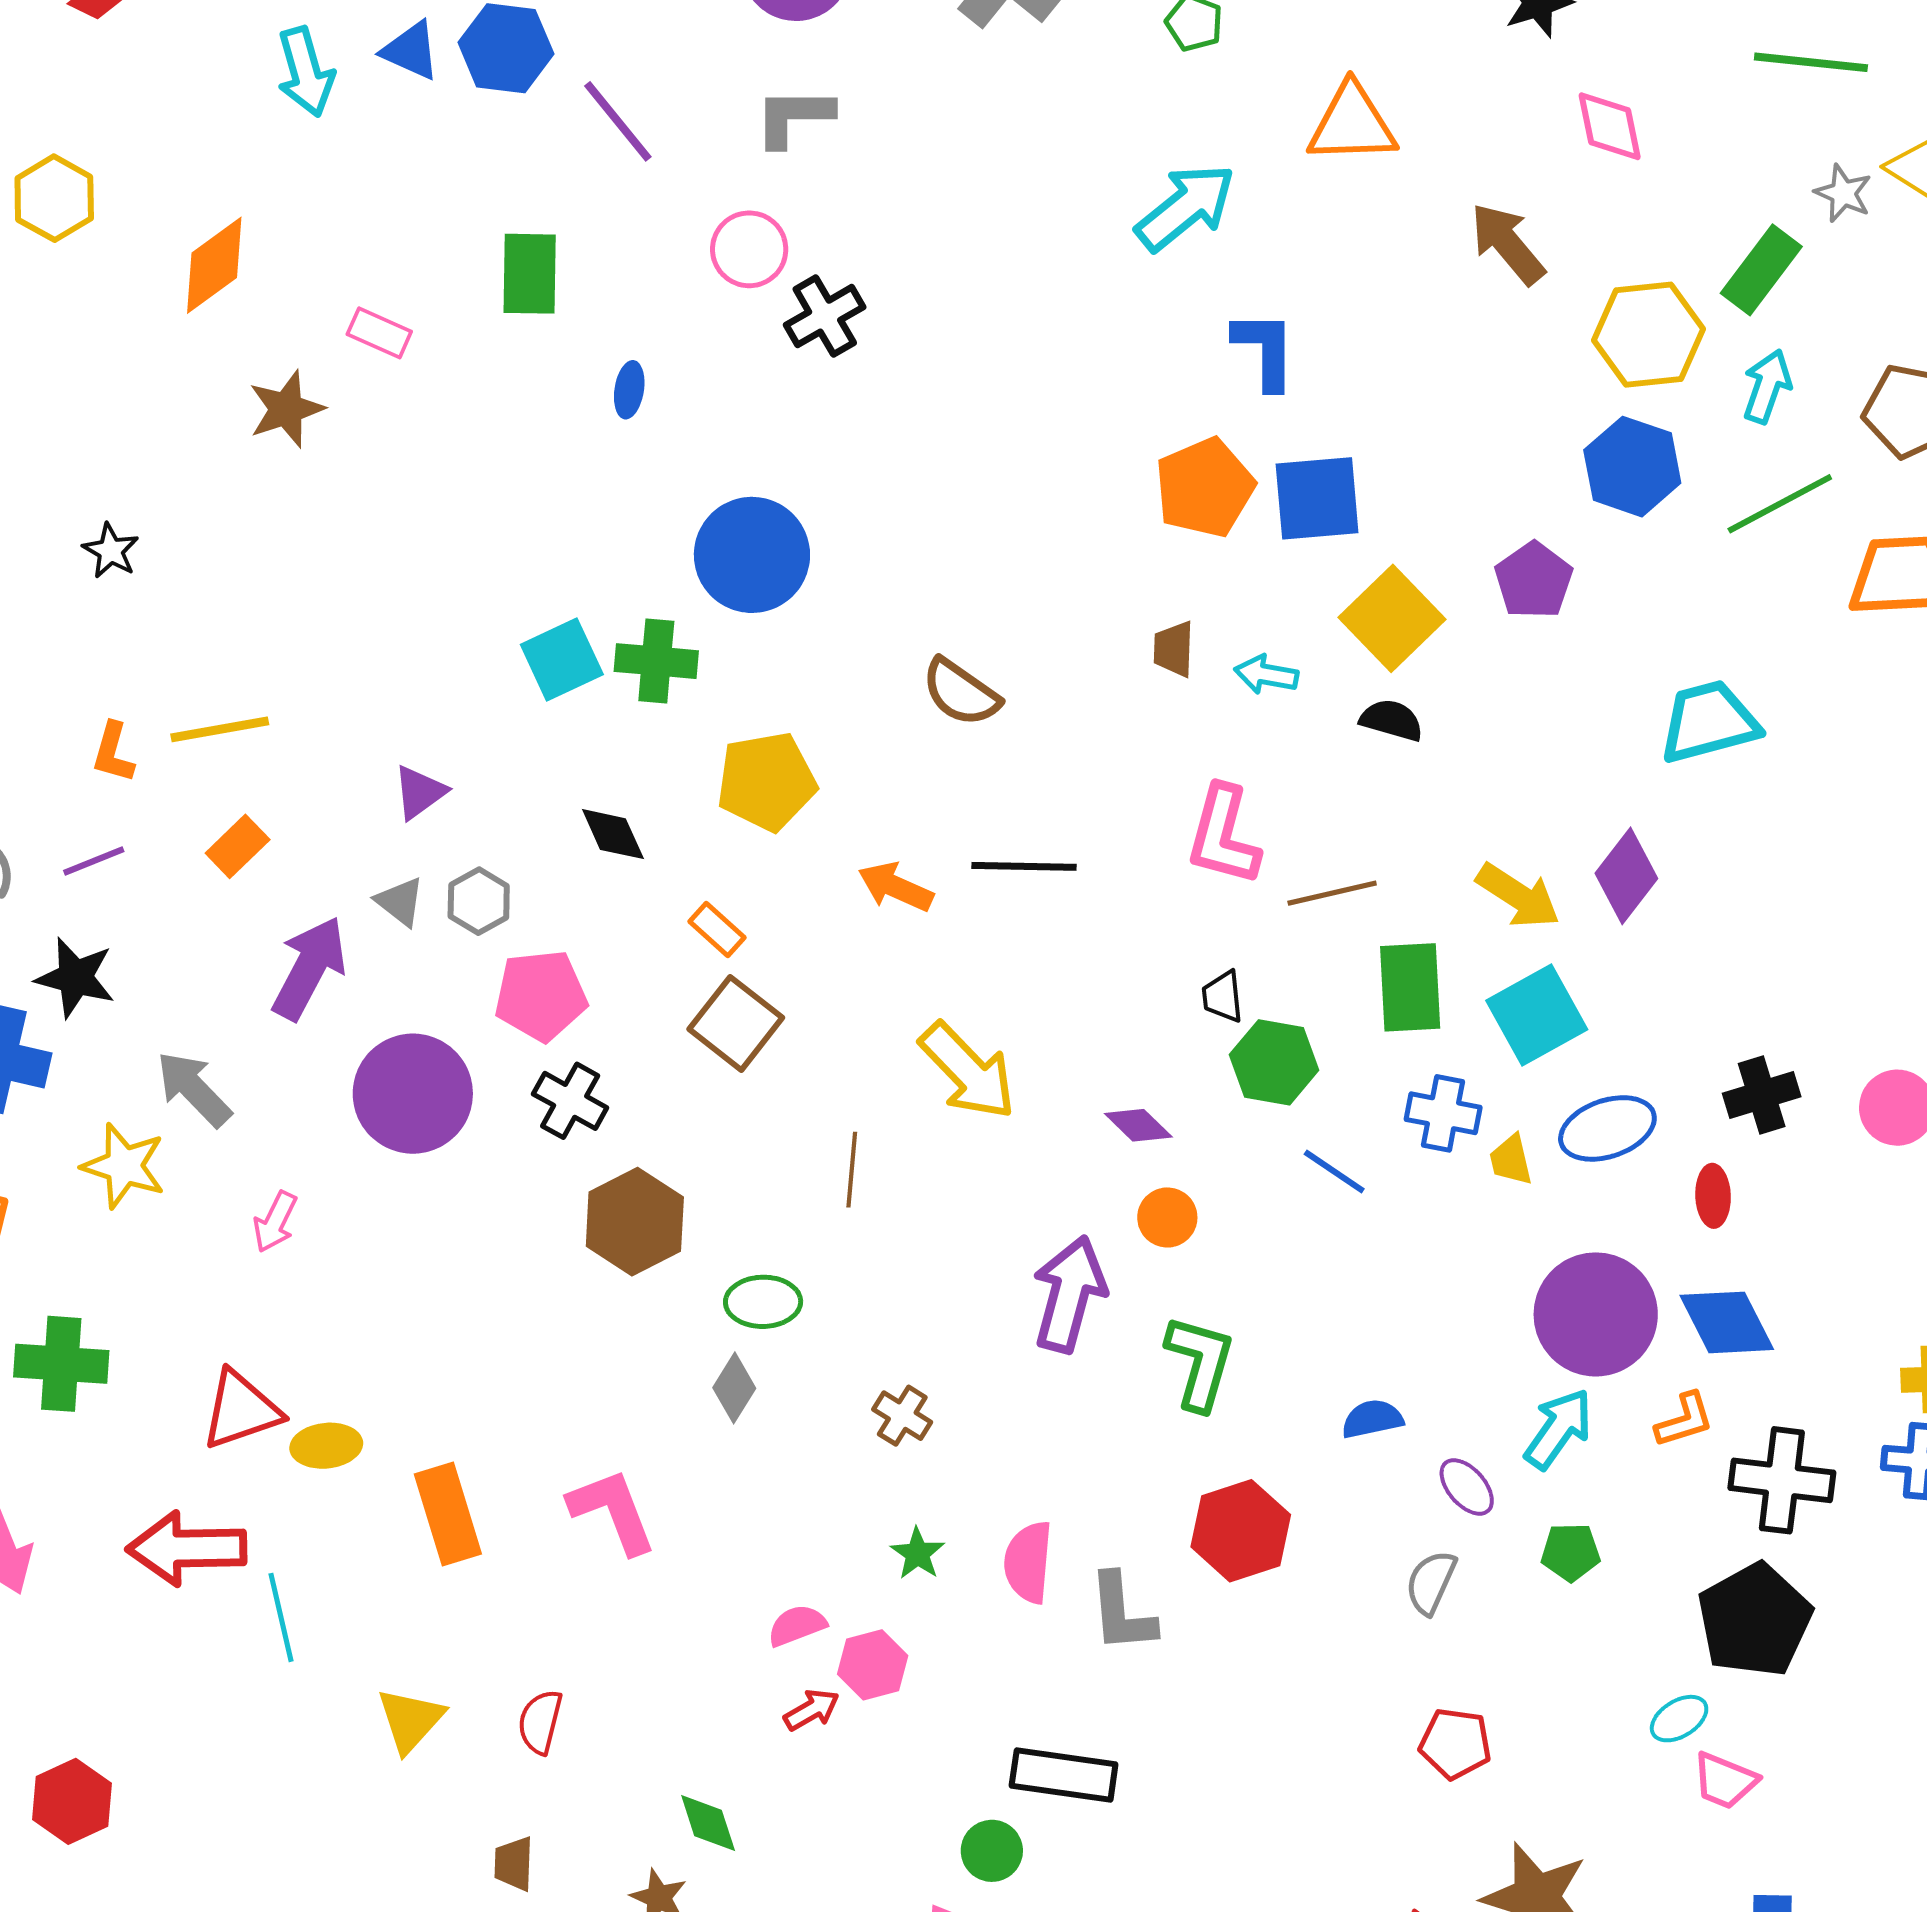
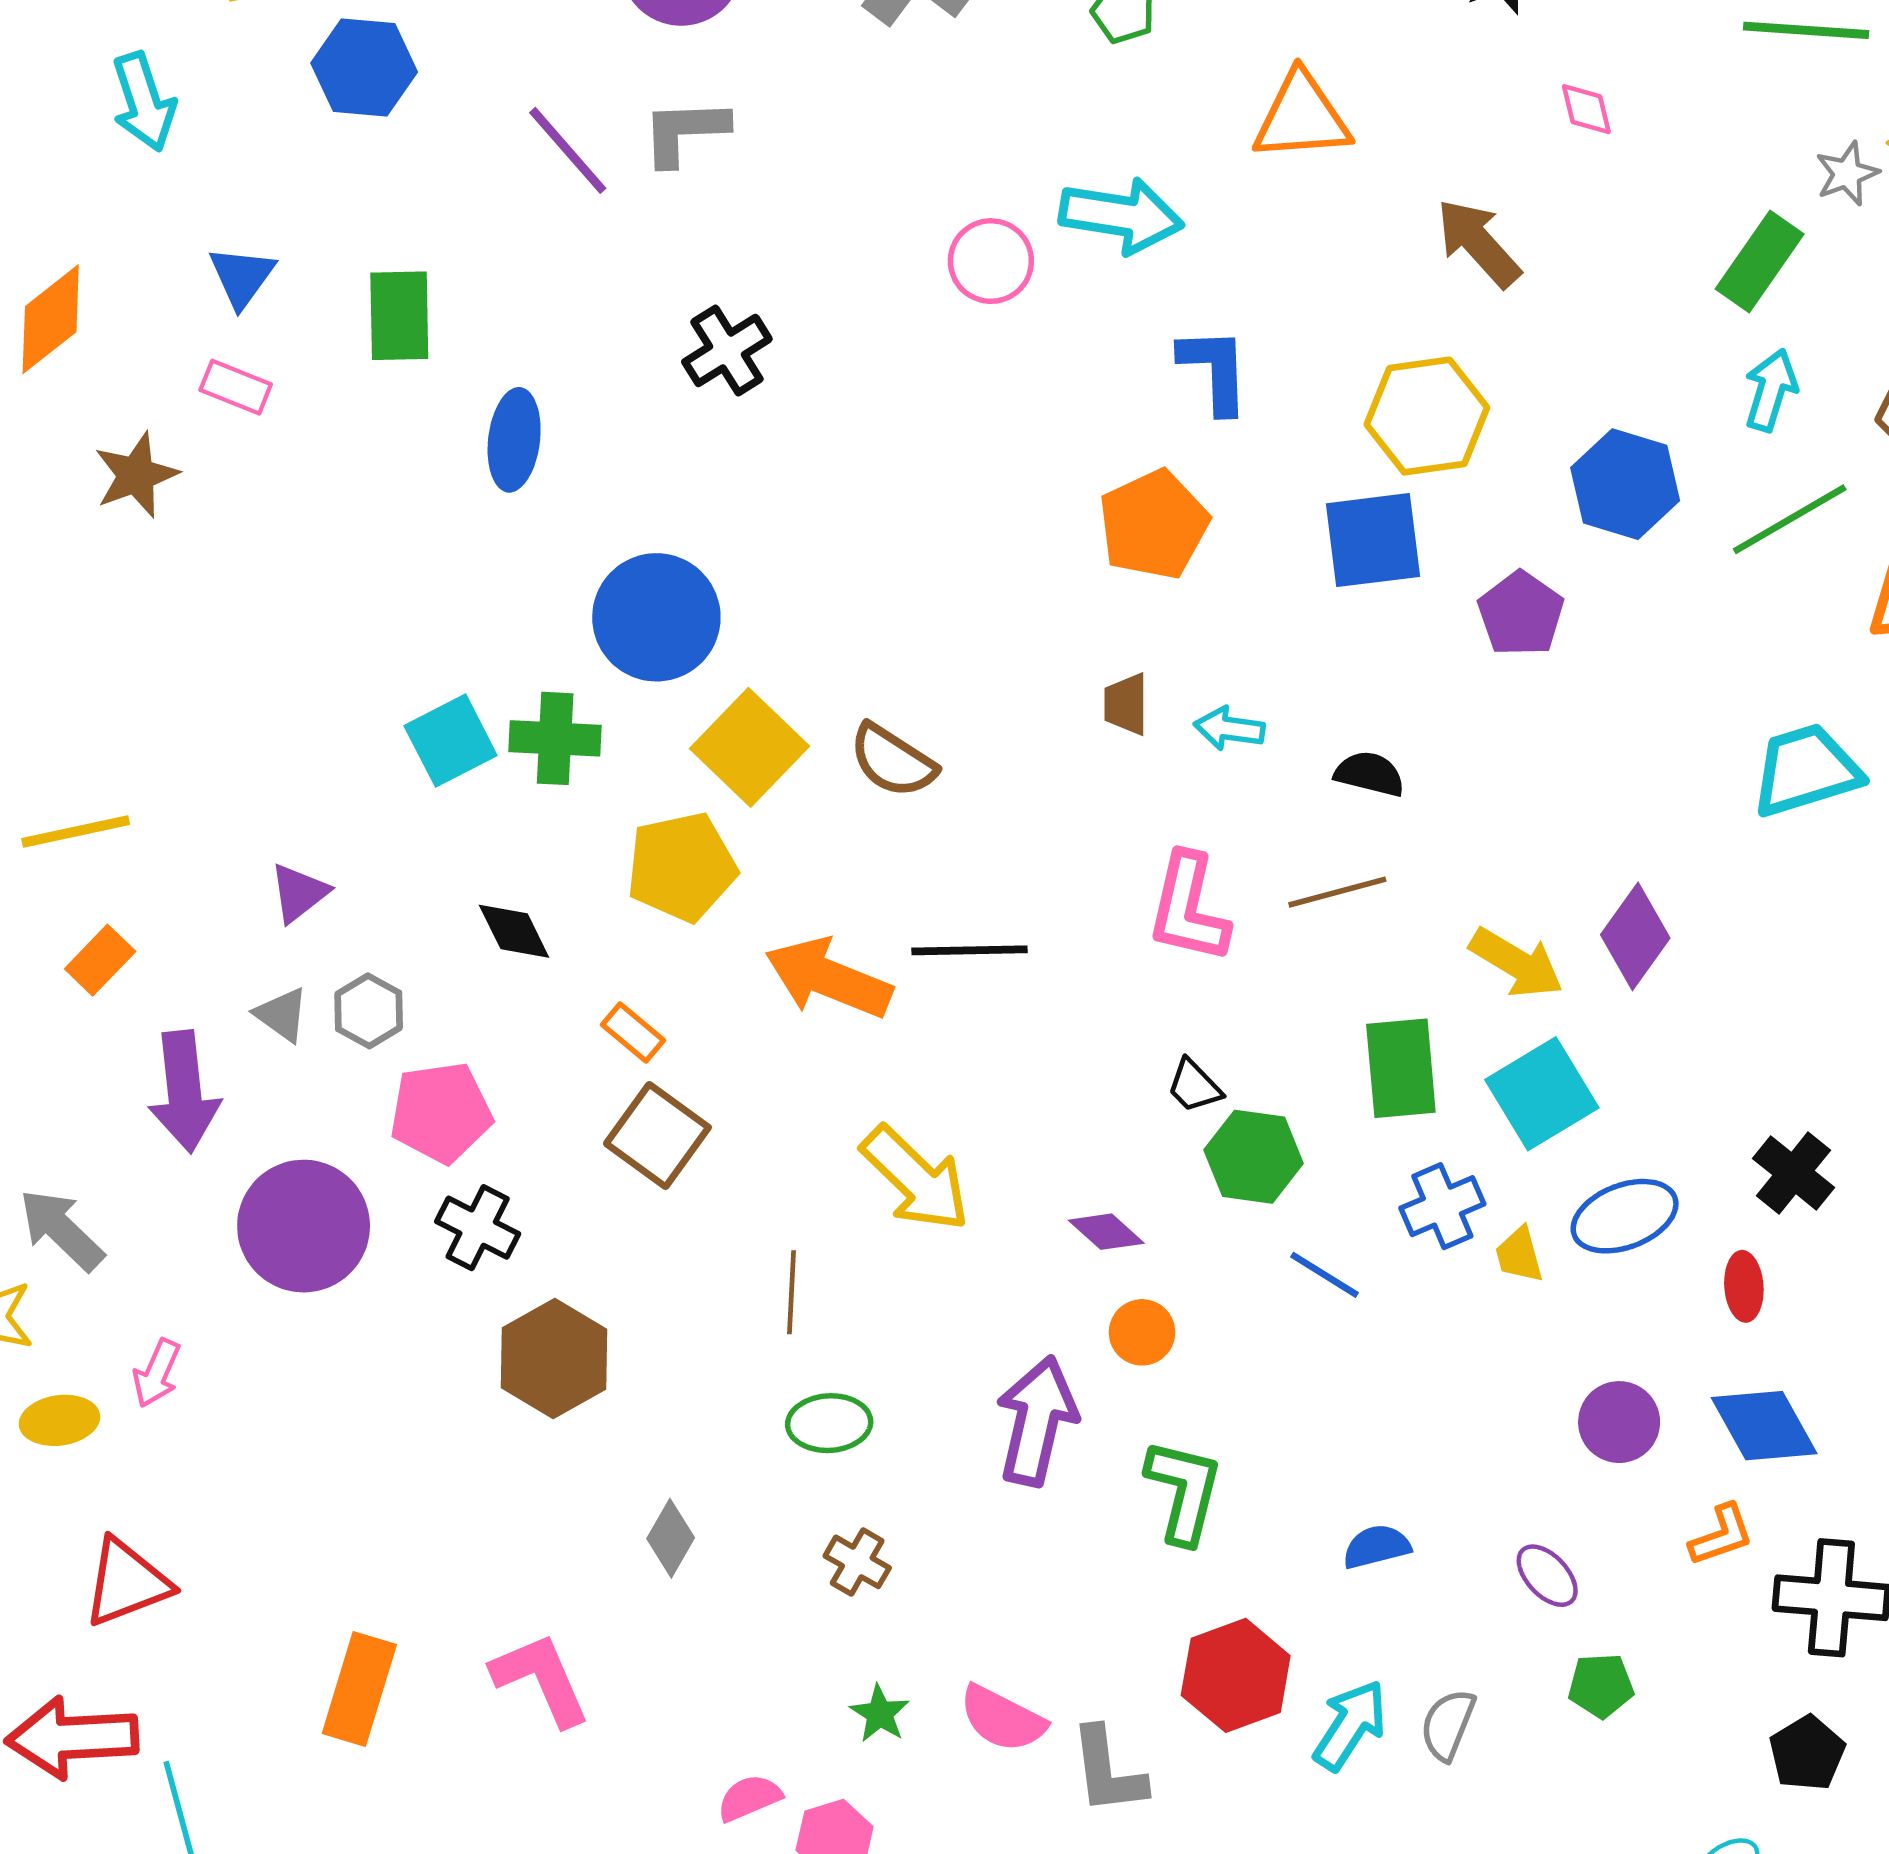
blue triangle: (411, 51) -> (242, 277), moved, turned 44
purple line: (618, 121) -> (568, 150), moved
pink diamond: (1610, 126) -> (1586, 109), size x0.7
gray star: (1843, 193) -> (1847, 174), turned 30
cyan arrow: (1186, 207) -> (1121, 216), turned 50
pink circle: (749, 249) -> (991, 261), moved
yellow hexagon: (1649, 335) -> (1427, 416), moved
blue ellipse: (629, 390) -> (514, 440), size x1.6
blue square: (1317, 498) -> (1373, 540), moved
yellow square: (1392, 618) -> (750, 747), moved
cyan trapezoid: (1709, 722) -> (1806, 770), moved
orange arrow: (896, 887) -> (828, 978), size x1.5
brown line: (1332, 893) -> (1337, 892), moved
purple arrow: (309, 968) -> (184, 1092), turned 148
black trapezoid: (1223, 997) -> (1194, 1086), turned -36
black cross: (1762, 1095) -> (1794, 1173), turned -32
blue cross: (1443, 1113) -> (1442, 1206), turned -32
green ellipse: (763, 1302) -> (829, 1423), moved
purple circle: (1596, 1314) -> (1619, 1422), size x0.6
cyan arrow: (1558, 1429) -> (1350, 1725), moved
yellow ellipse: (326, 1446) -> (59, 1420), moved
purple ellipse: (1467, 1487) -> (1547, 1576), moved
orange rectangle: (448, 1514) -> (359, 1689), turned 36
pink semicircle: (1028, 1562) -> (1002, 1719), turned -66
black pentagon: (1755, 1620) -> (1807, 1753), size x0.6

